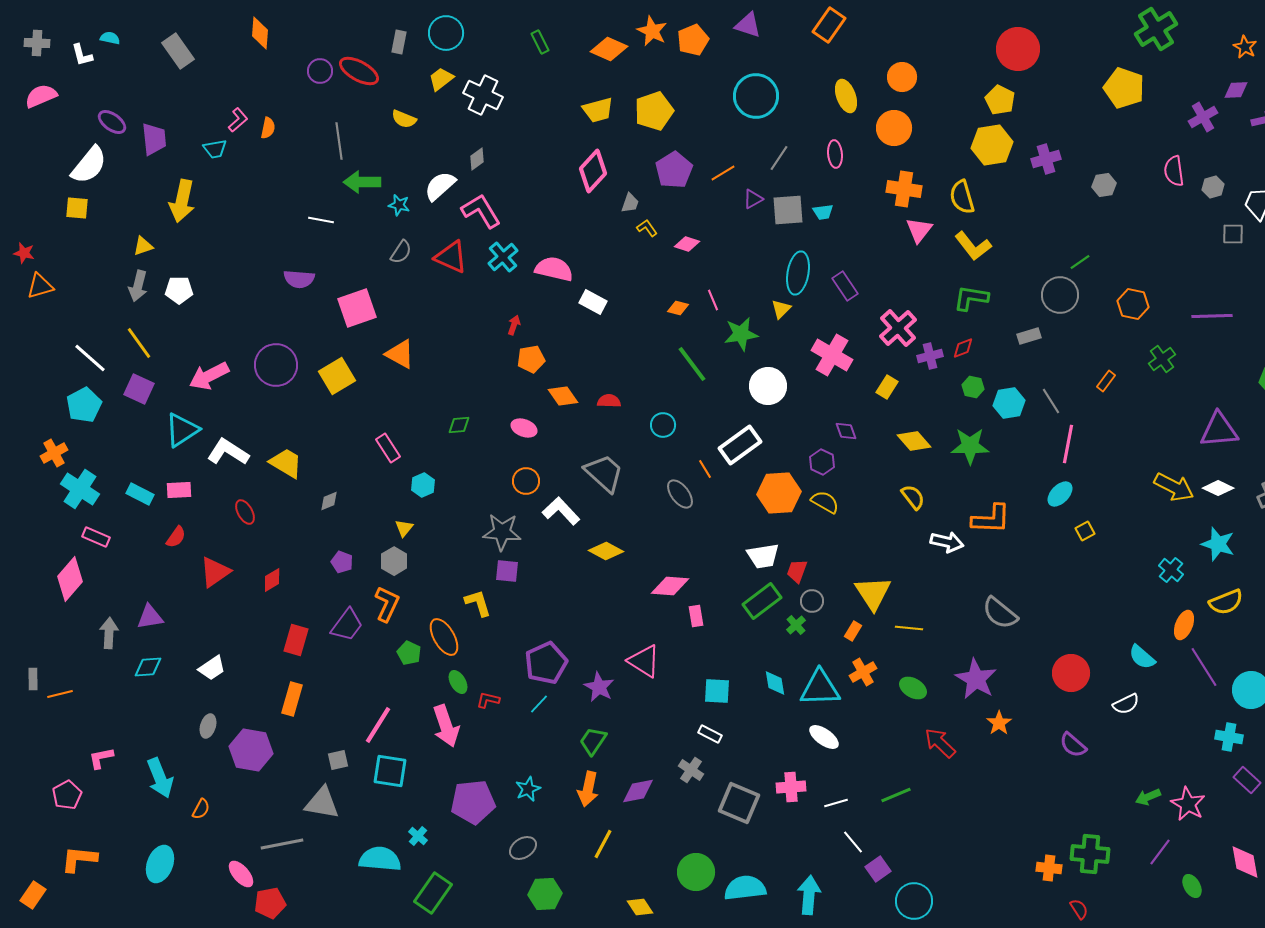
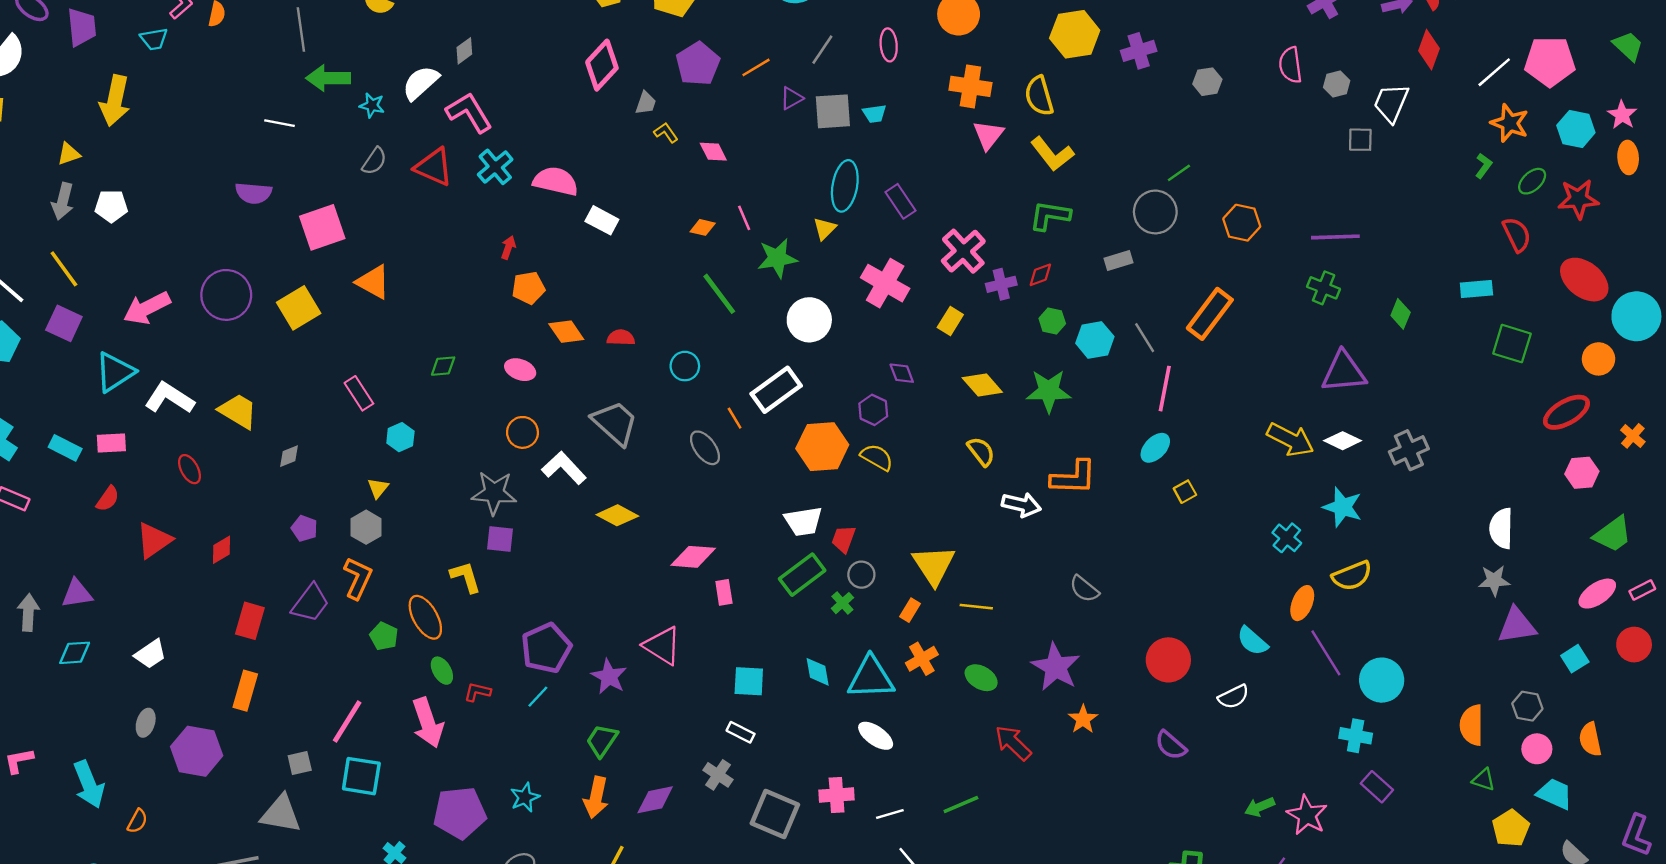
pink diamond: (687, 244) -> (713, 152), turned 45
green cross: (1162, 359) -> (1324, 288), moved, turned -32
orange rectangle: (1106, 381) -> (1210, 314), size x2.0
gray semicircle: (1000, 613) -> (1084, 589), size x0.7

